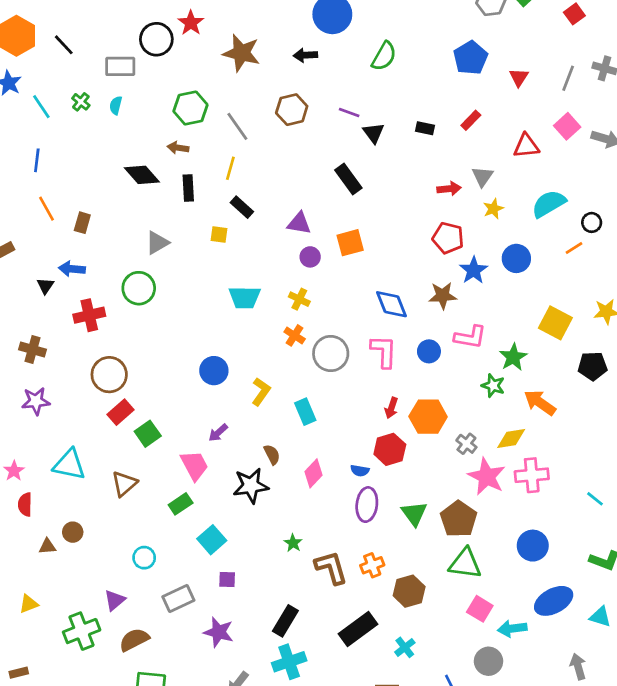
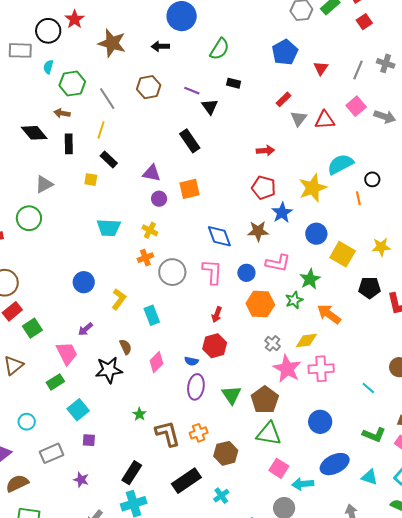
cyan semicircle: (116, 105) -> (48, 67), moved
black rectangle: (425, 128) -> (234, 83), moved
gray triangle: (482, 176) -> (299, 119), moved
yellow star: (493, 209) -> (313, 188), moved, size x1.8
orange line: (574, 248) -> (358, 198), turned -72
blue circle: (516, 258) -> (316, 234), moved
orange cross: (295, 335) -> (145, 258), turned 35
green star: (493, 386) -> (294, 300), turned 30
orange hexagon: (428, 417) -> (260, 304), moved
purple star: (219, 632) -> (81, 480), size x0.7

